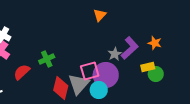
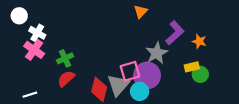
purple L-shape: (130, 48) -> (175, 33), moved
gray star: (115, 54) -> (157, 53), size x1.5
green cross: (47, 59) -> (65, 58), moved
red semicircle: (22, 72) -> (66, 79), moved

